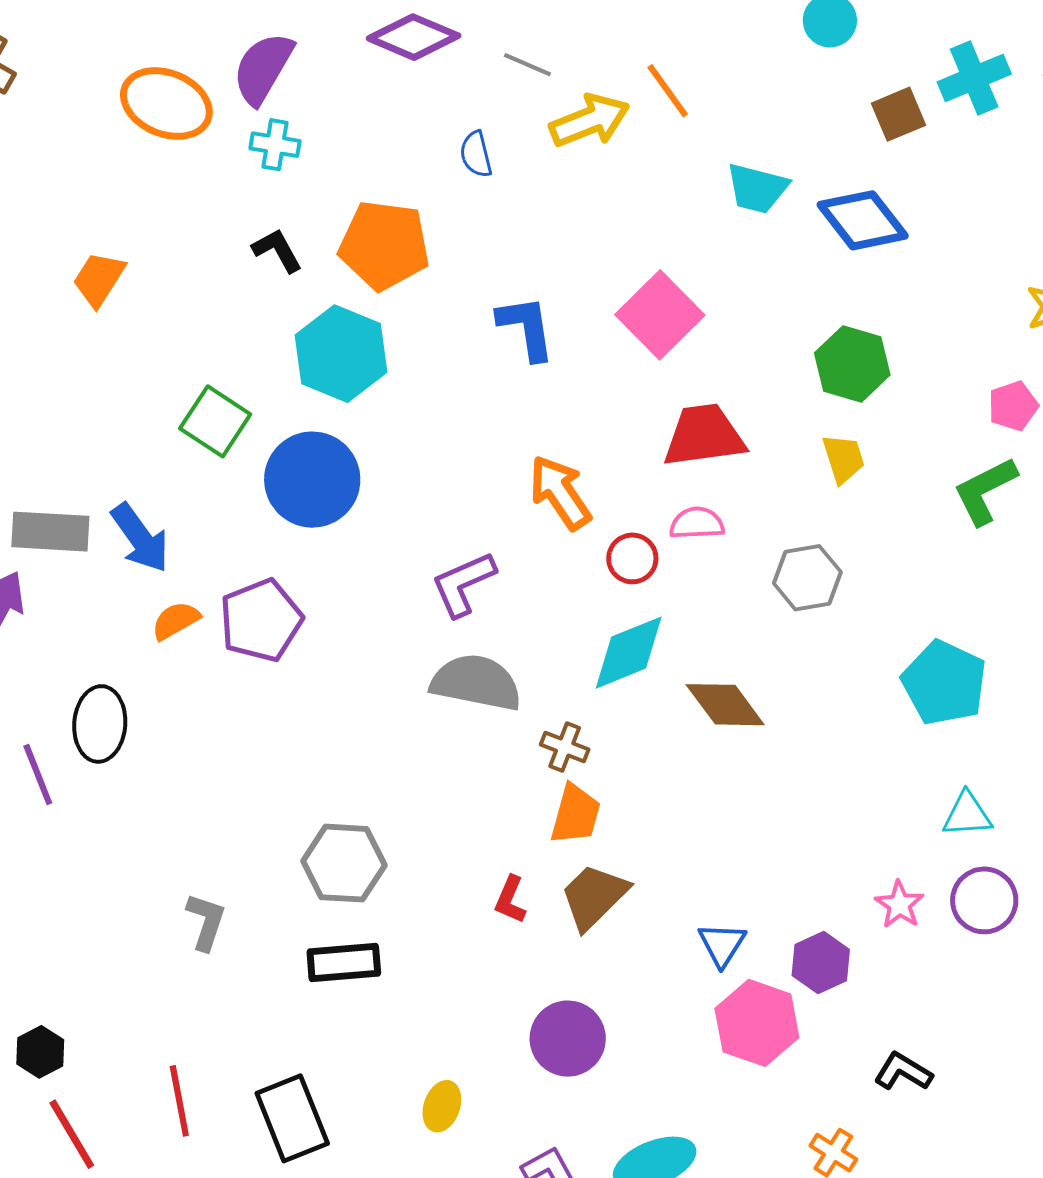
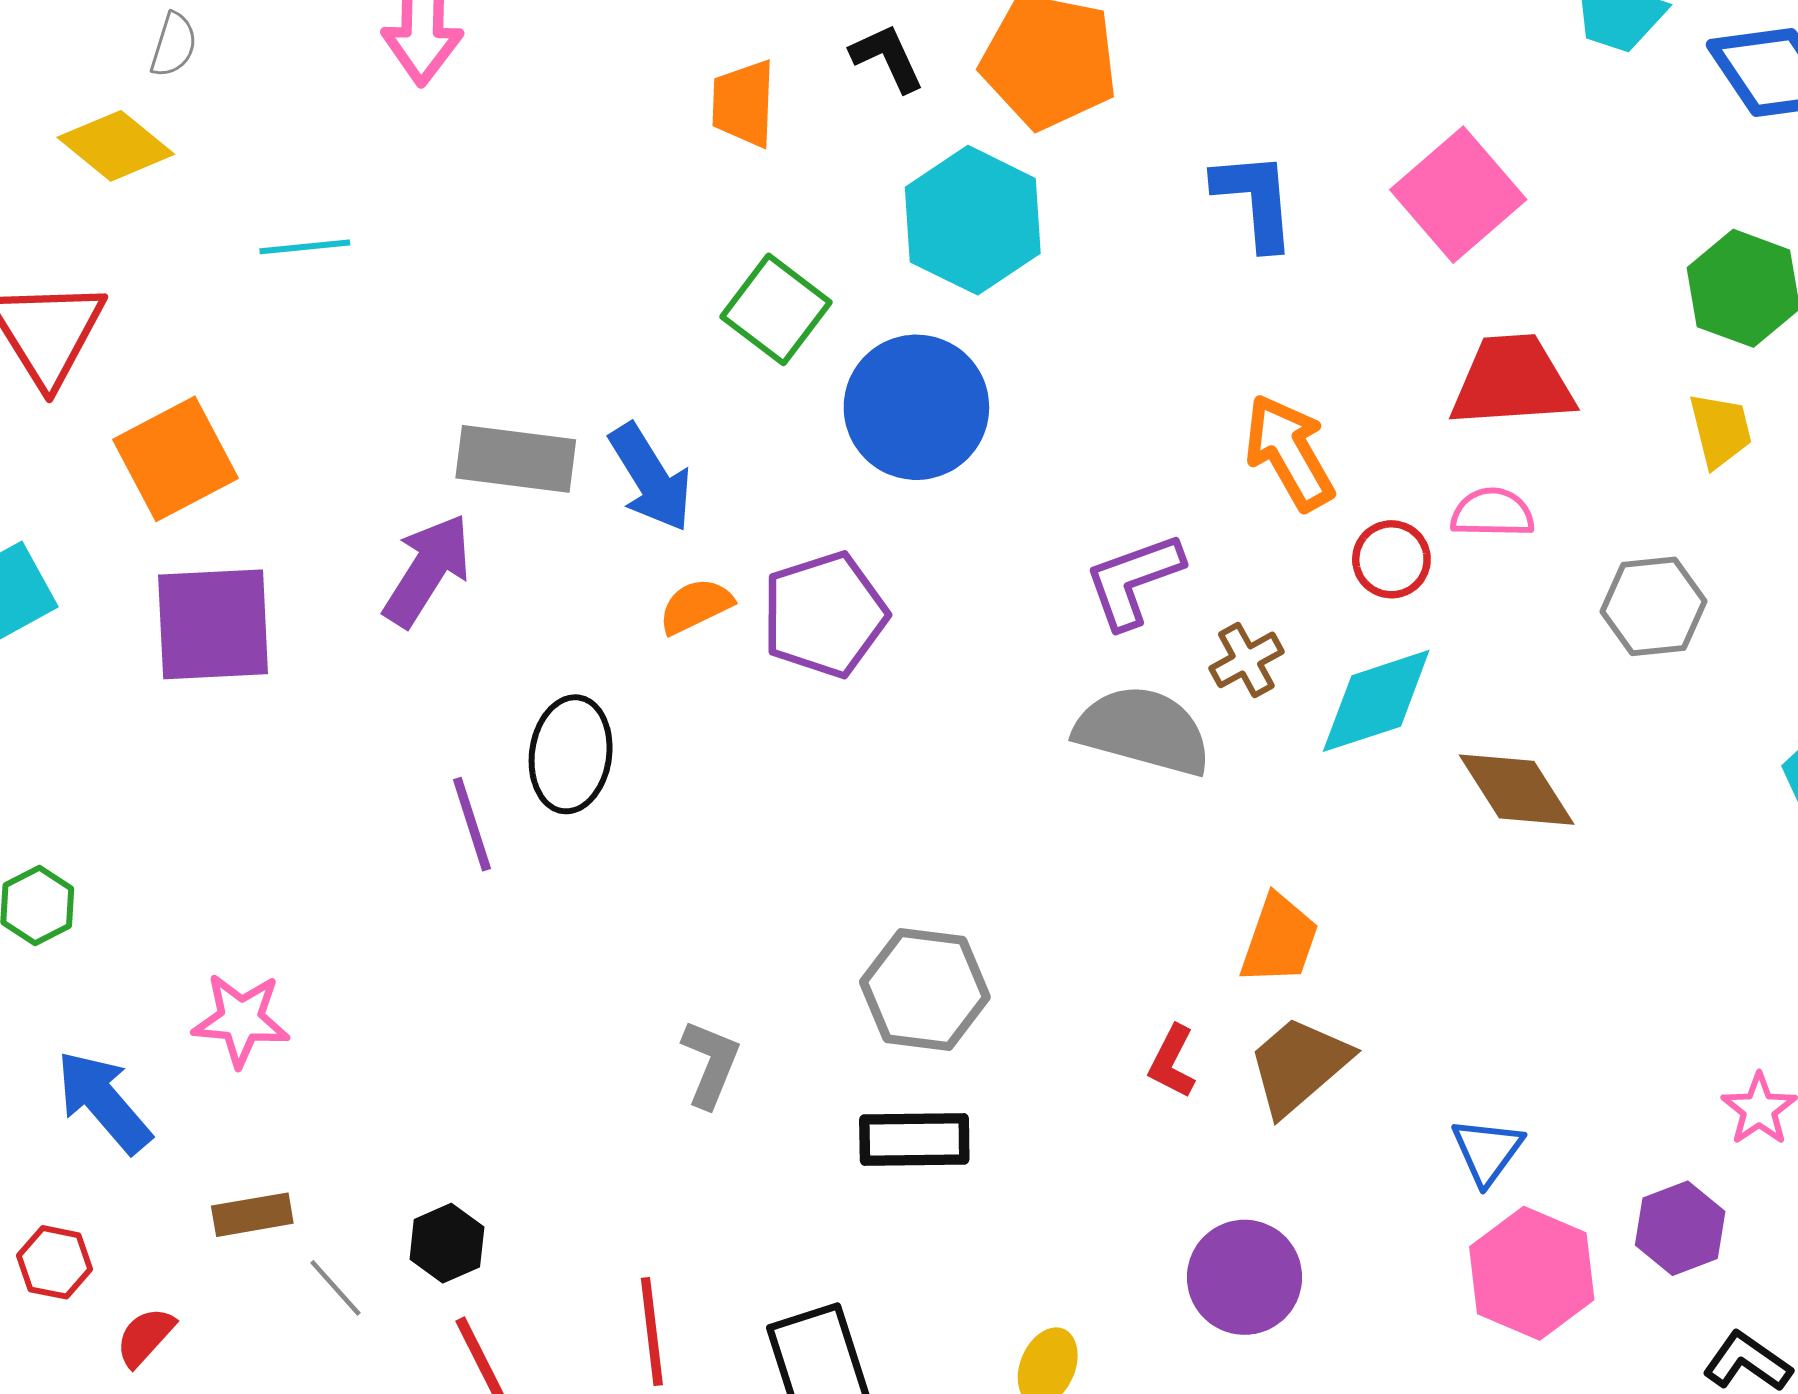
orange trapezoid: (99, 279) -> (743, 103), moved, turned -34
brown cross: (565, 747) -> (1246, 660), moved, turned 36
purple hexagon: (821, 963) -> (1680, 1228), moved

